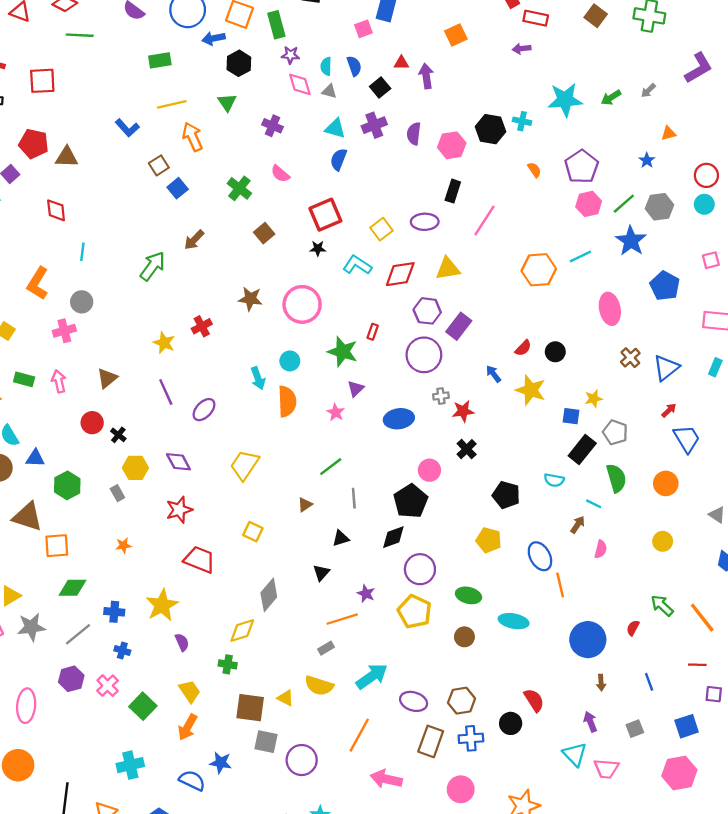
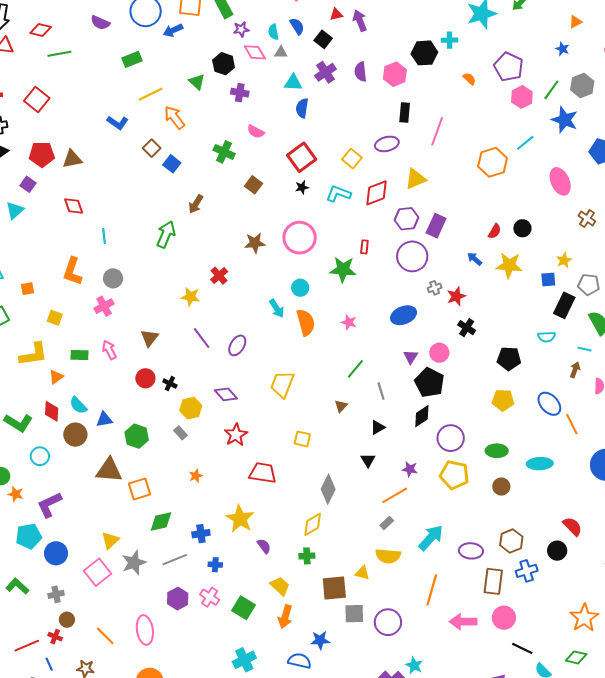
black hexagon: (239, 63) -> (224, 64), moved
red square: (42, 81) -> (37, 99), turned -35
purple triangle: (356, 389) -> (411, 357), moved
gray line: (78, 634) -> (175, 560), turned 30
pink circle: (461, 789) -> (504, 618), moved

